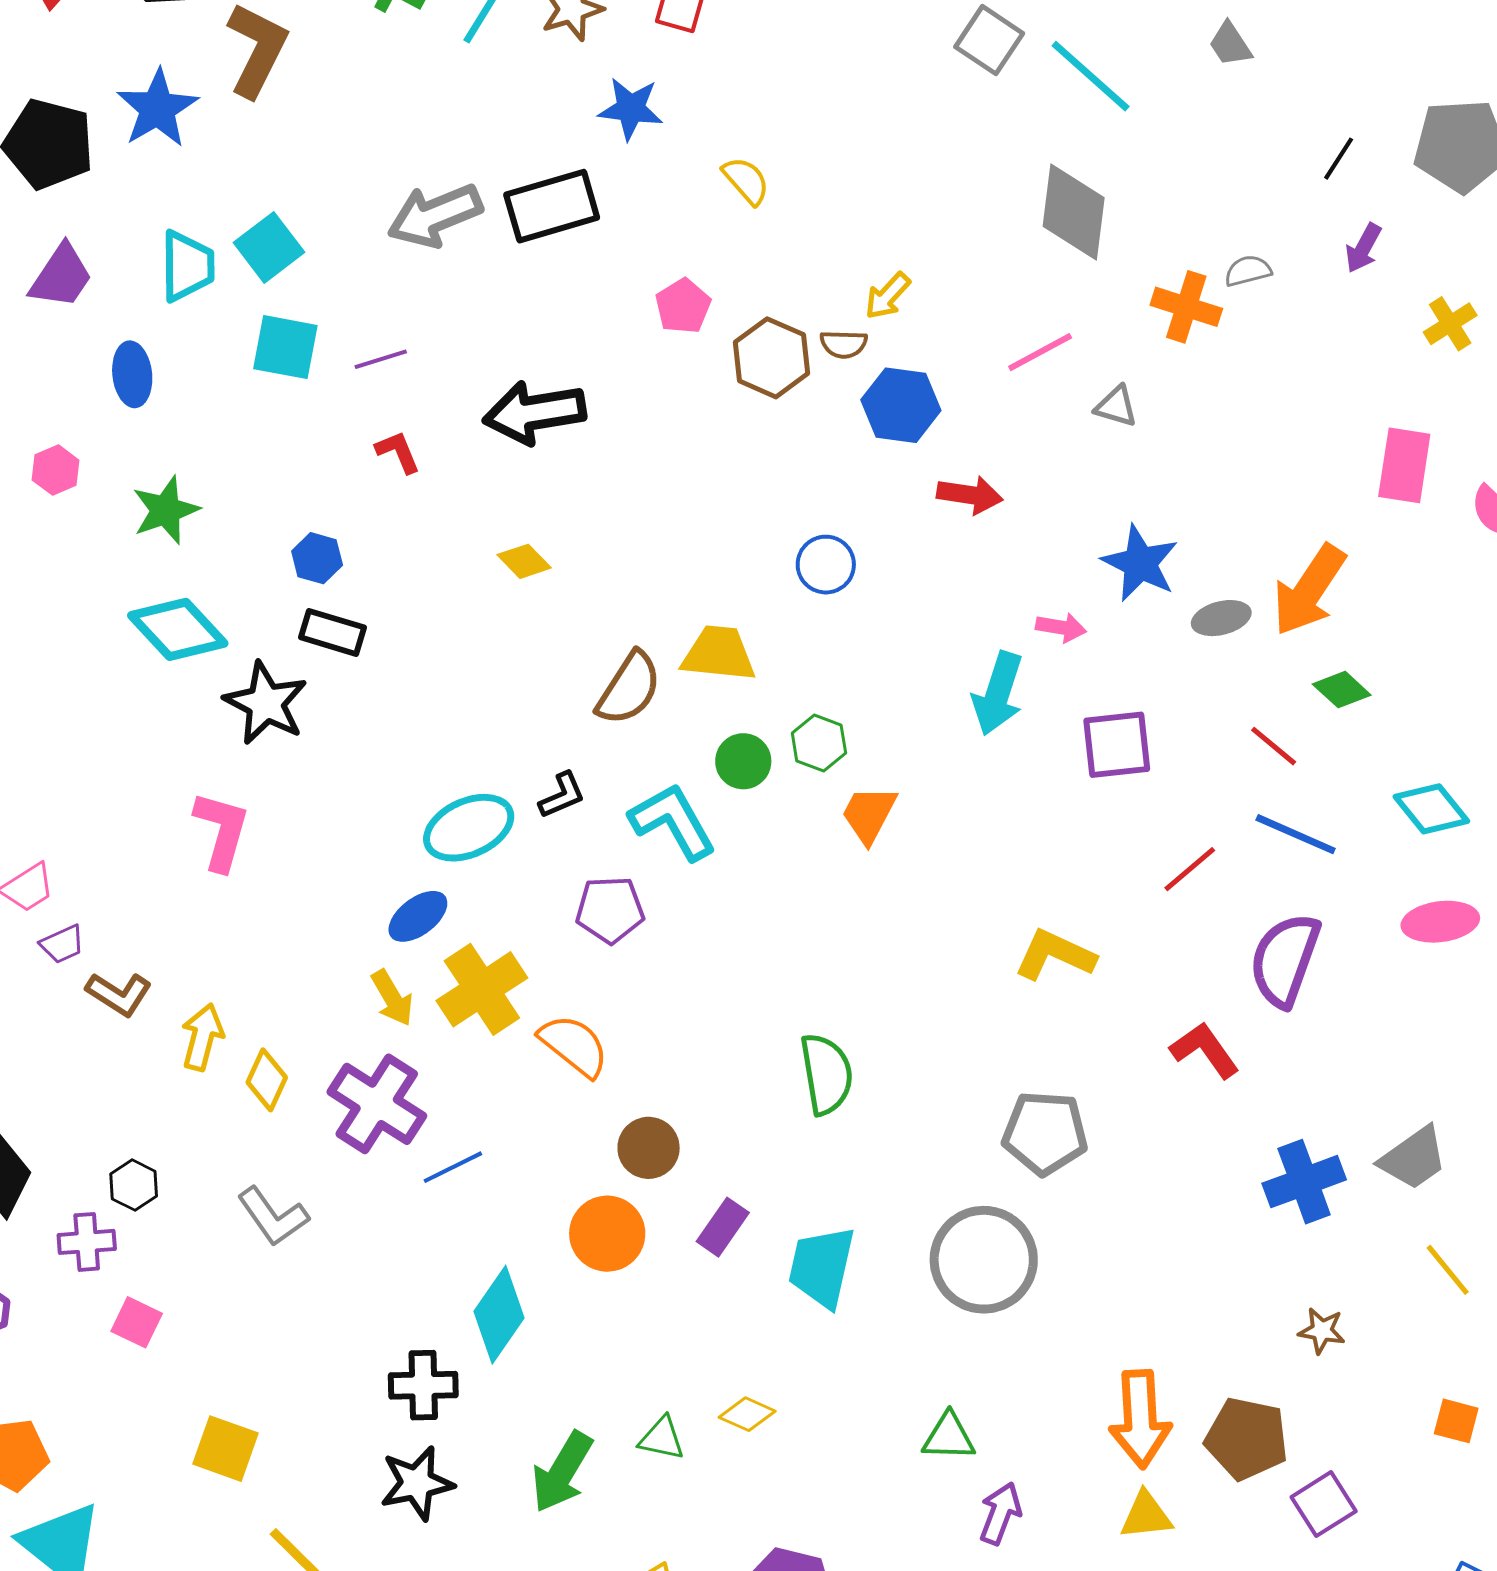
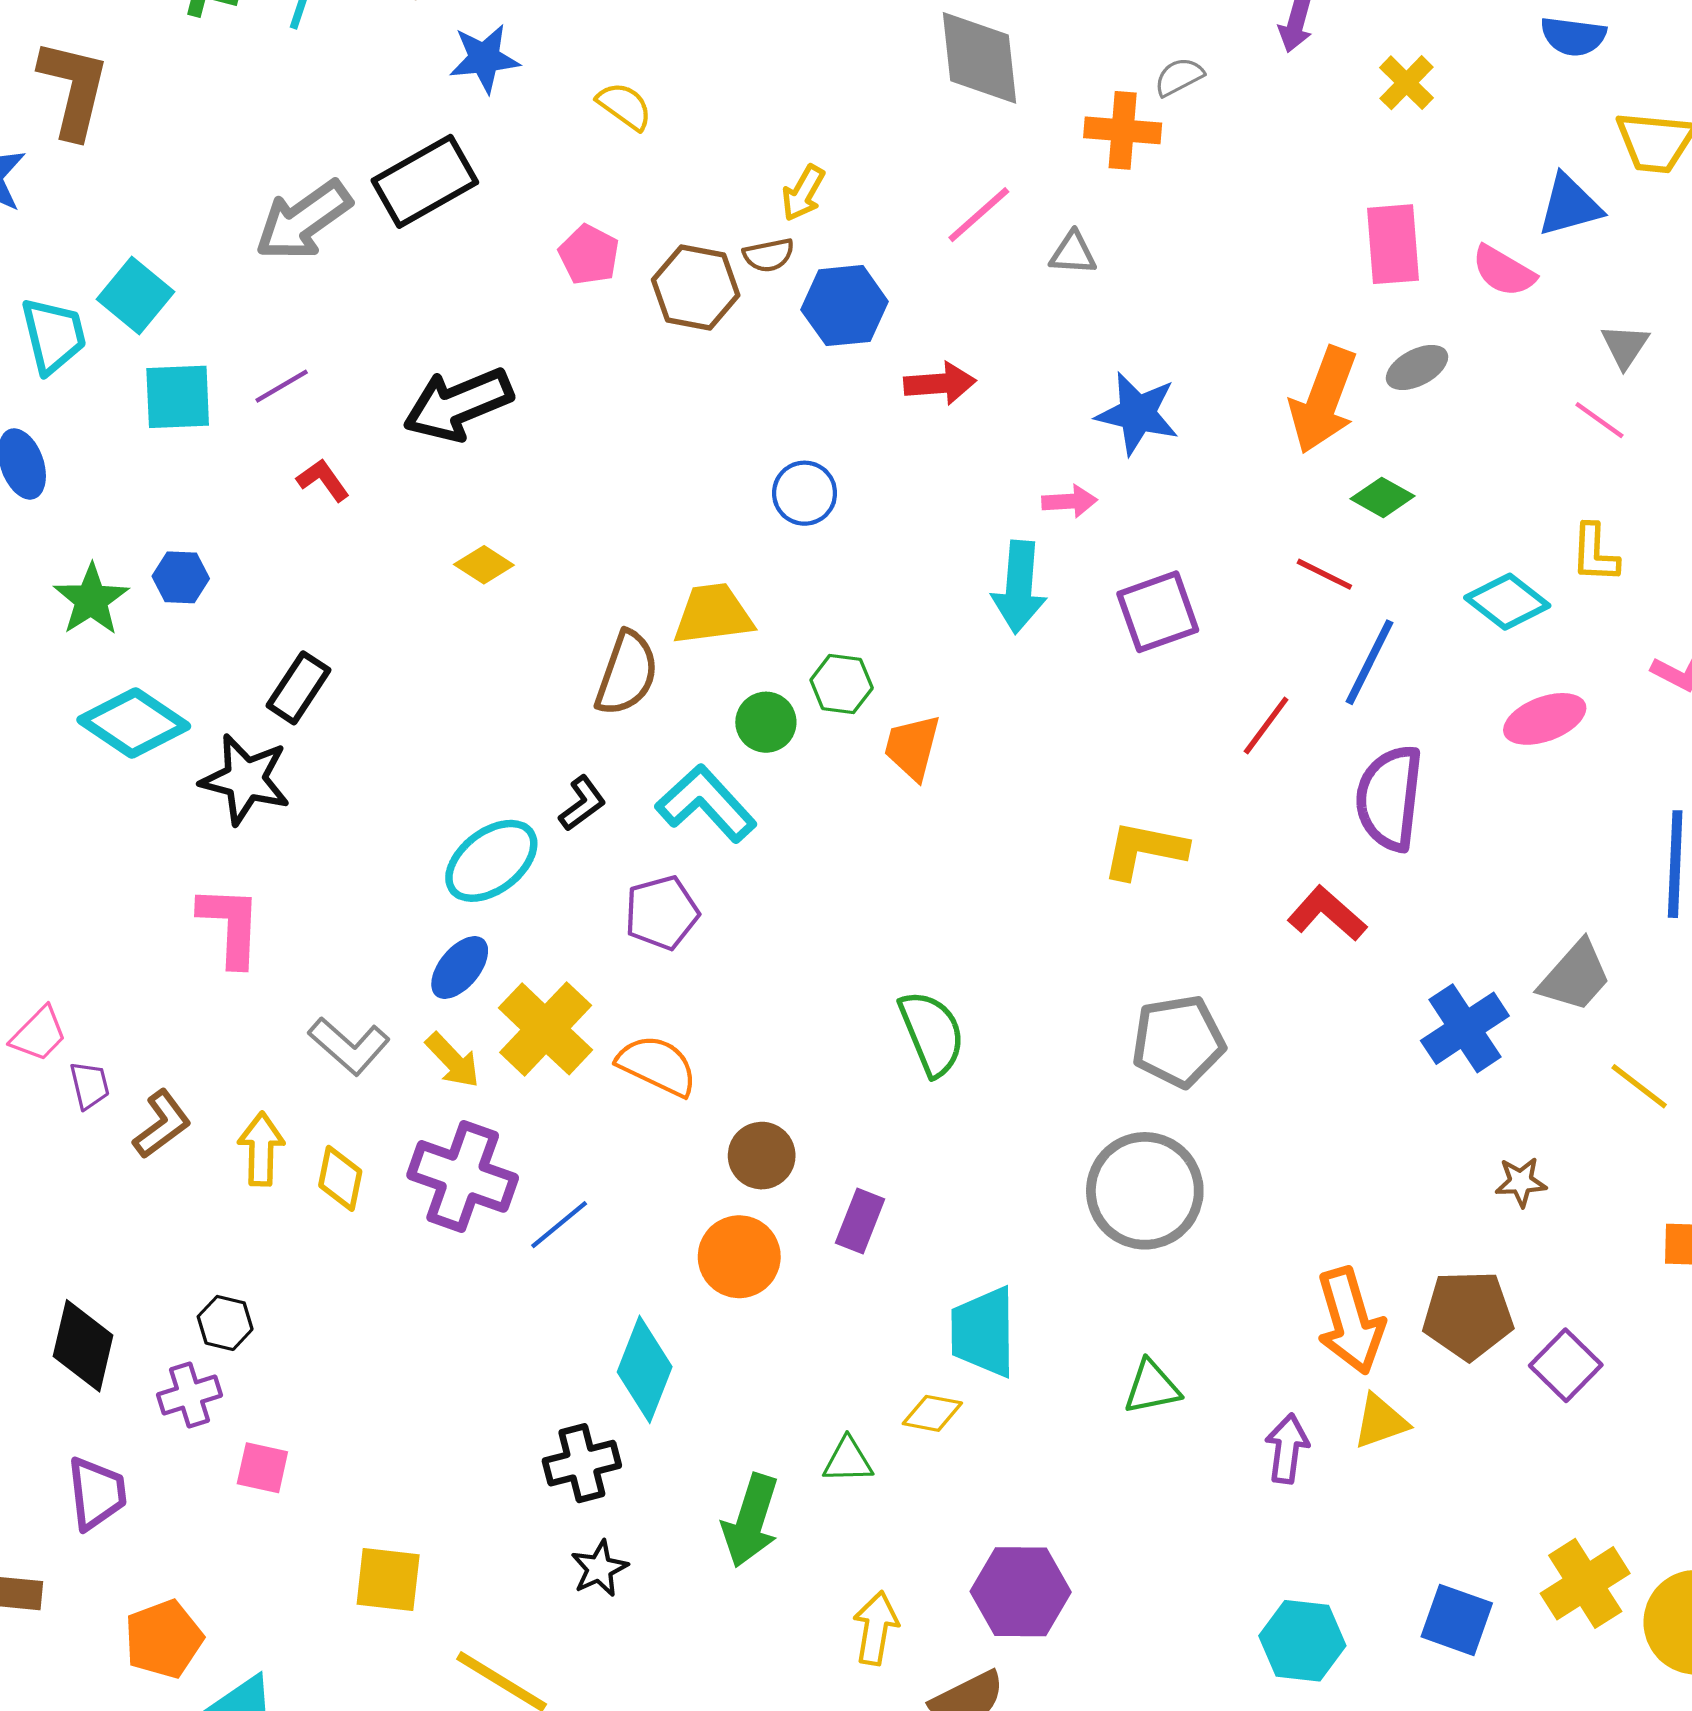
blue hexagon: (317, 558) -> (181, 577), moved
gray ellipse: (1221, 618) -> (1417, 367), moved
black rectangle: (332, 632) -> (298, 688), turned -60
blue line: (1296, 834) -> (1370, 662), turned -74
purple trapezoid: (62, 944) -> (90, 1085), turned -66
brown L-shape: (119, 994) -> (162, 1124), turned -56
gray L-shape: (273, 1216) -> (349, 1046), moved
cyan trapezoid: (822, 1267) -> (983, 1332), moved
black star: (417, 1483) -> (599, 1569), size x0.7
purple arrow: (1000, 1513) -> (1287, 1449), moved

